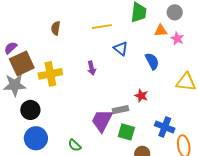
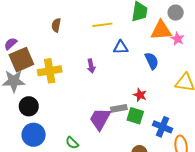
orange triangle: (161, 31) -> (161, 30), size x1.6
blue triangle: (121, 49) -> (121, 47), turned -42
green square: (126, 132) -> (135, 116), moved

